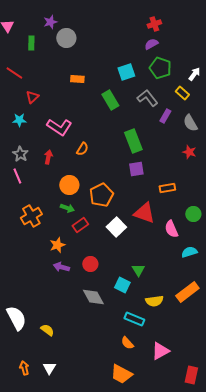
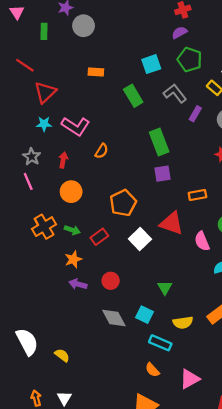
red triangle: (32, 97) -> (45, 92), size x1.5
cyan star: (19, 120) -> (44, 124), moved
orange circle: (69, 185) -> (71, 192), moved
green arrow: (67, 208) -> (72, 230), moved
cyan square: (122, 285) -> (144, 315), moved

